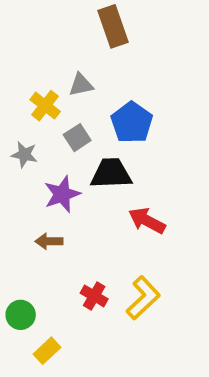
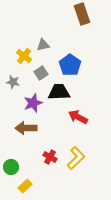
brown rectangle: (113, 26) -> (82, 14), moved
brown arrow: (49, 241) -> (26, 128), size x1.5

